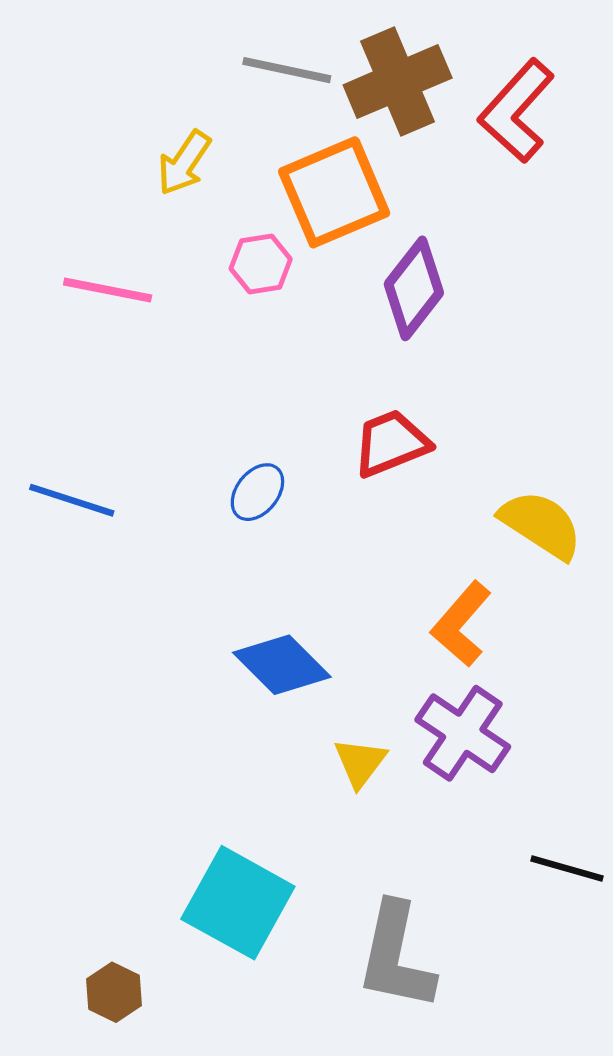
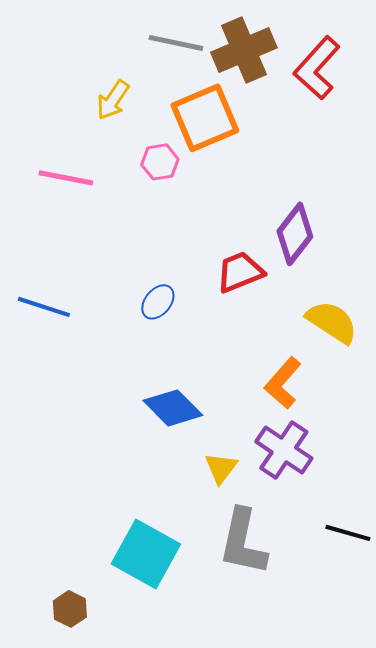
purple diamond: (414, 288) -> (295, 234), moved
gray L-shape: (396, 956) -> (243, 542), moved

